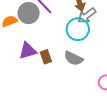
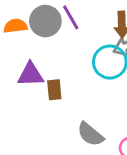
gray semicircle: (74, 58) -> (90, 134), moved

